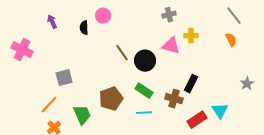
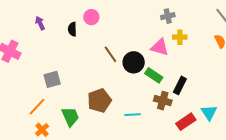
gray cross: (169, 15) -> (168, 16), moved
green rectangle: (144, 91) -> (154, 75), moved

